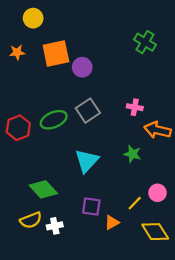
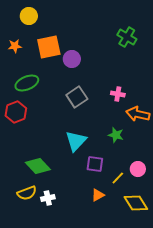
green ellipse: (54, 120) -> (27, 83), moved
purple square: (91, 206) -> (95, 164), moved

